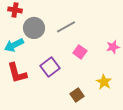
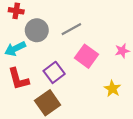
pink square: (80, 52) -> (86, 56), size x1.5
brown square: (77, 95) -> (48, 103), moved, size x1.6

